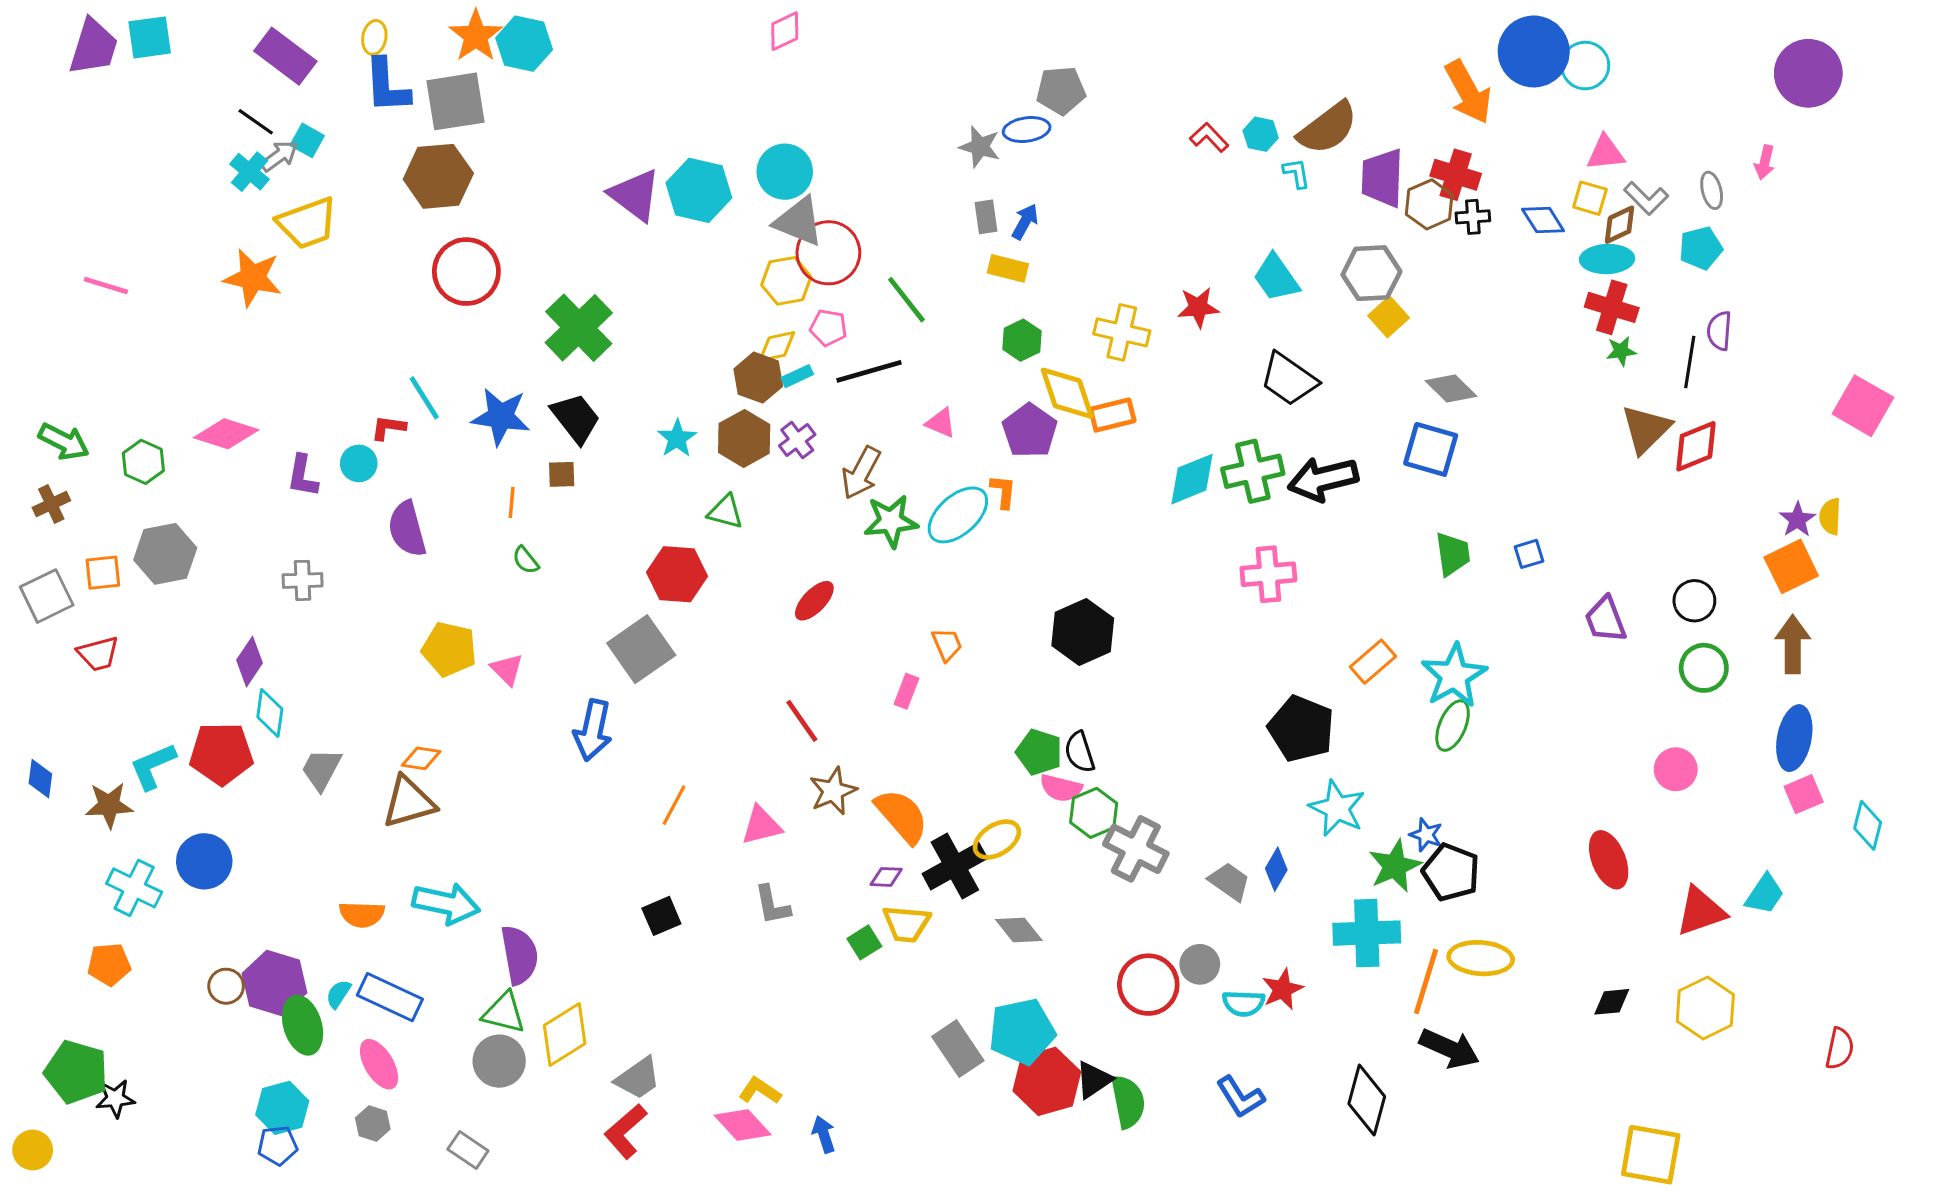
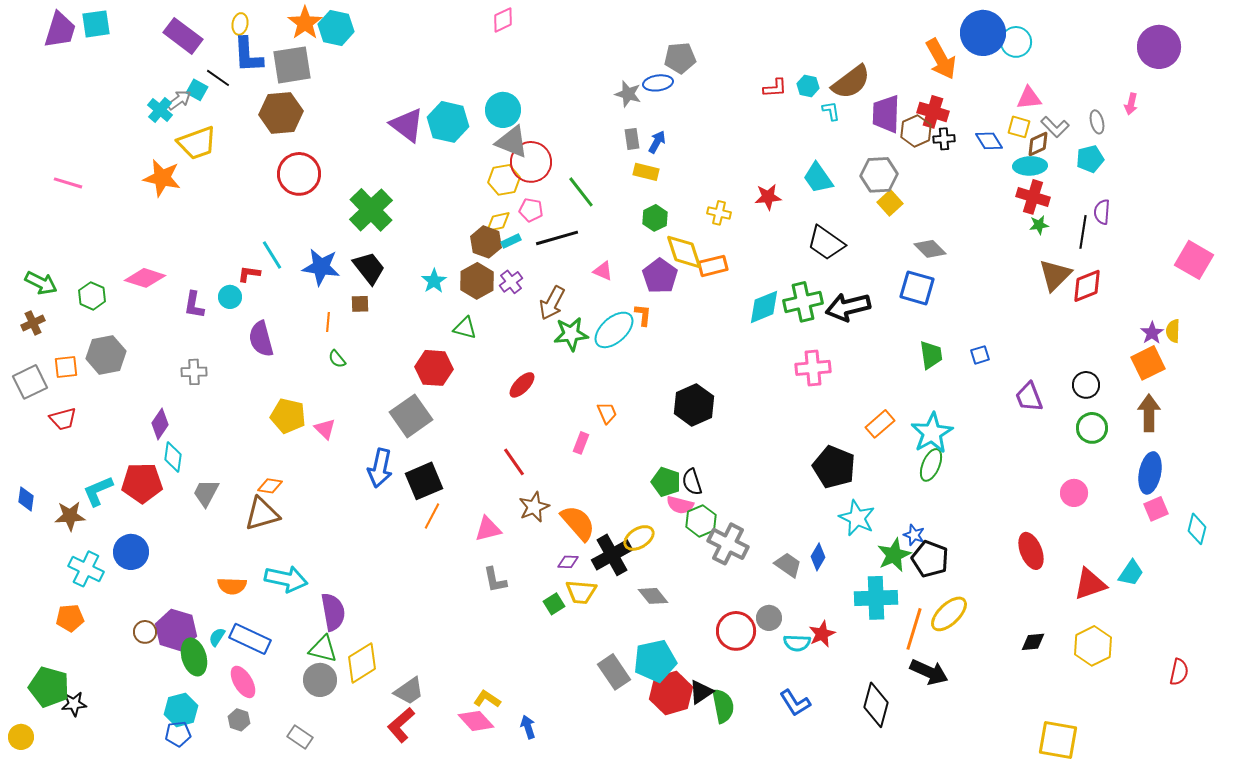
black line: (256, 122) -> (218, 78), moved
red L-shape: (1209, 137) -> (775, 88), turned 130
yellow cross: (1122, 332) -> (719, 213), size x0.7
black square: (661, 916) -> (424, 481), moved, size x1.5
yellow ellipse: (1481, 958) -> (949, 614), turned -48

